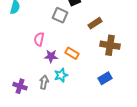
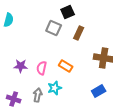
brown rectangle: (95, 23) -> (79, 33), moved, turned -32
pink semicircle: (39, 39) -> (42, 68), moved
purple star: (51, 56) -> (21, 66), moved

